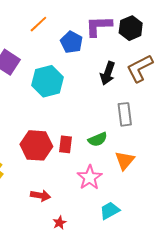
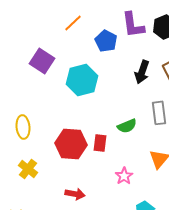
purple L-shape: (99, 26) -> (133, 25), turned -96
green semicircle: (98, 139) -> (127, 126), moved
pink star: (90, 178) -> (124, 176), size x0.7

